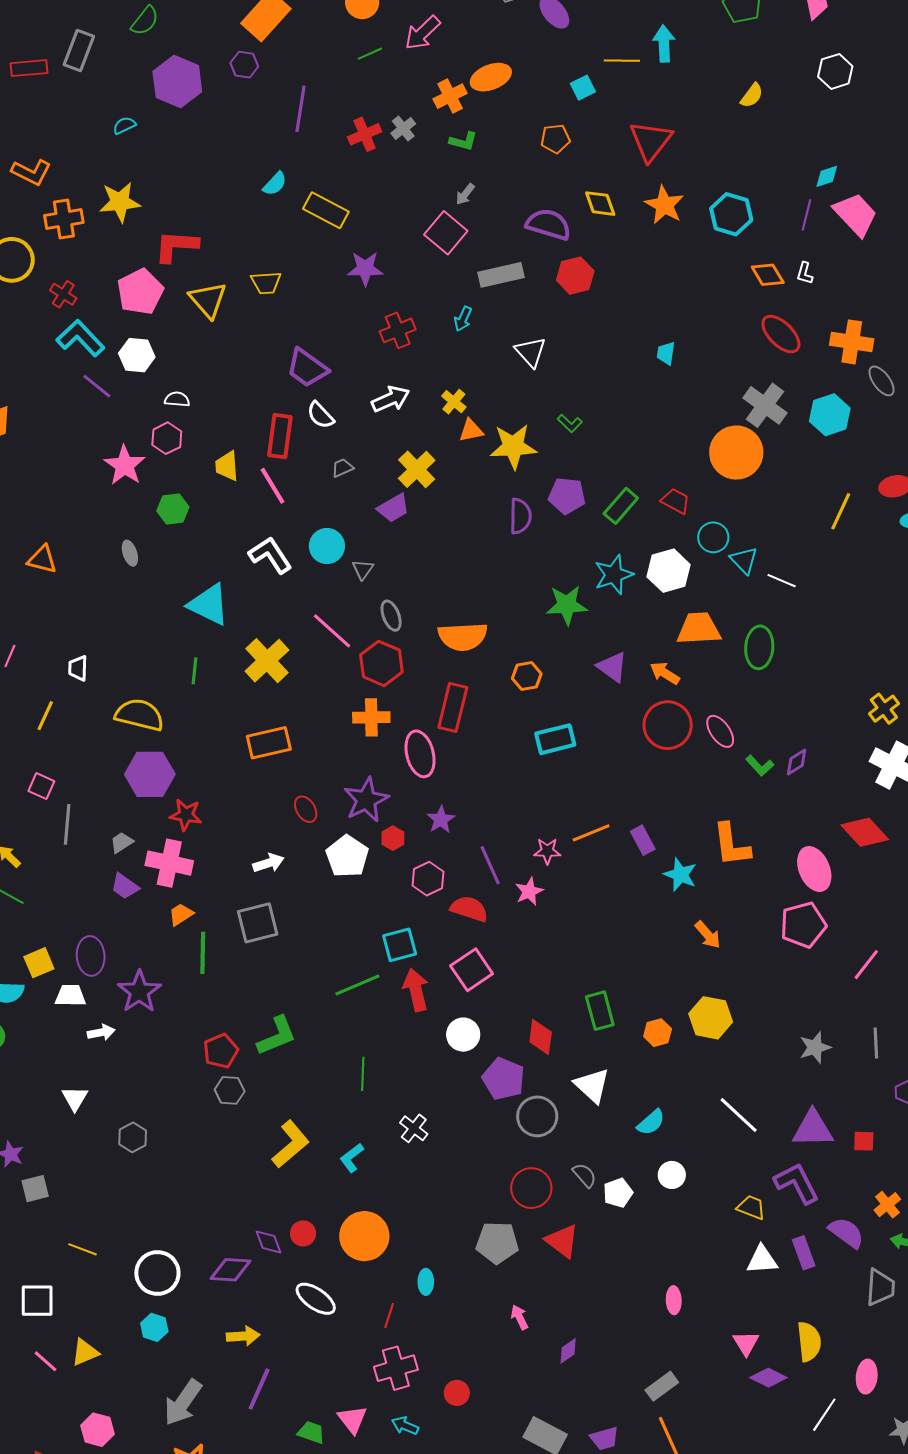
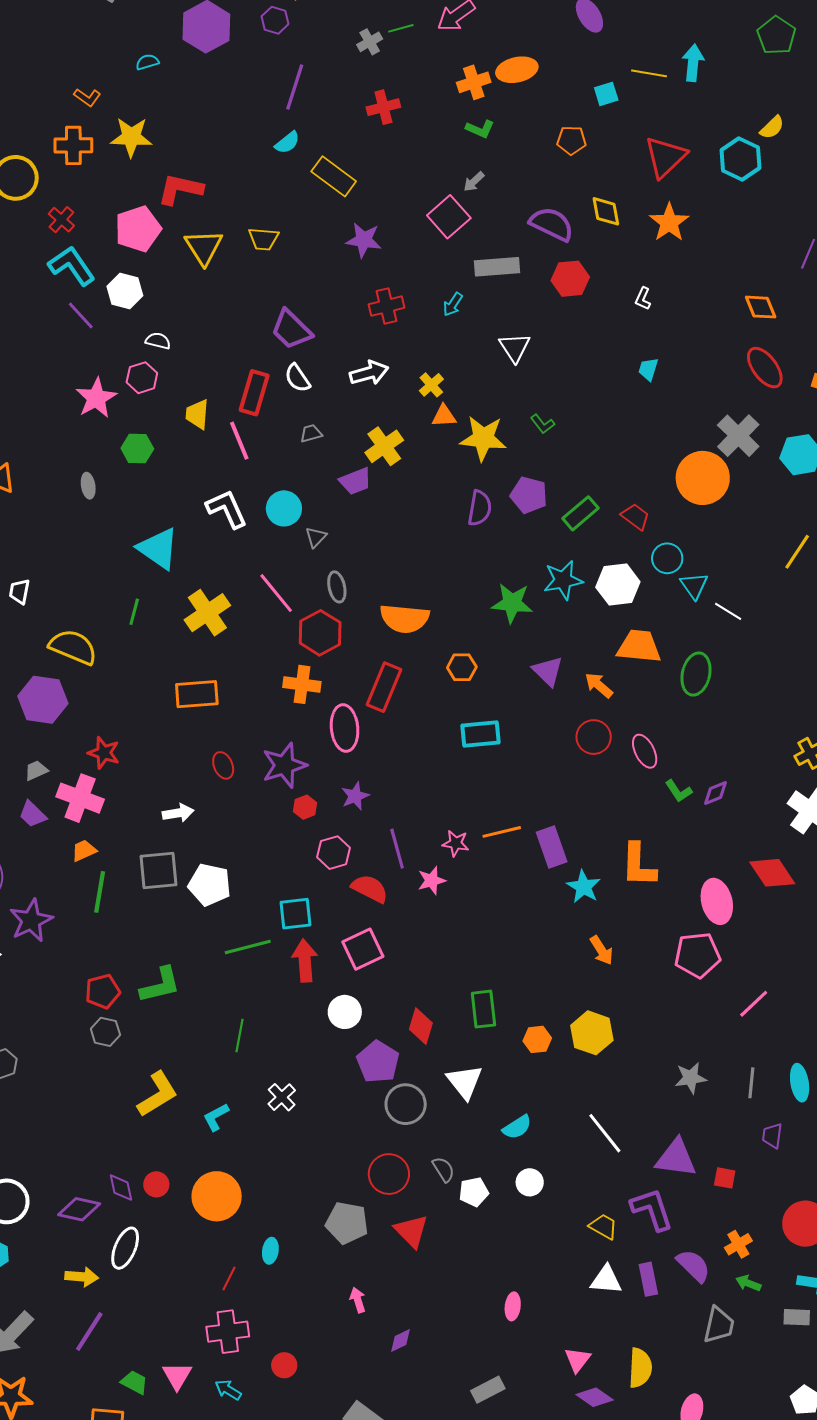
purple line: (301, 109) -> (295, 87), moved
gray cross: (403, 128) -> (370, 42), moved
orange L-shape: (31, 172) -> (87, 97), moved, size x0.7
cyan hexagon: (731, 214) -> (740, 159), moved
white L-shape: (805, 273) -> (643, 299), moved
red circle: (668, 725) -> (594, 737), size x0.7
purple hexagon: (150, 774) -> (43, 700), moved
purple rectangle: (643, 840) -> (552, 847), size x1.4
white pentagon: (347, 856) -> (210, 885), moved, turned -30
white ellipse: (316, 1299) -> (125, 1248), moved, turned 69

